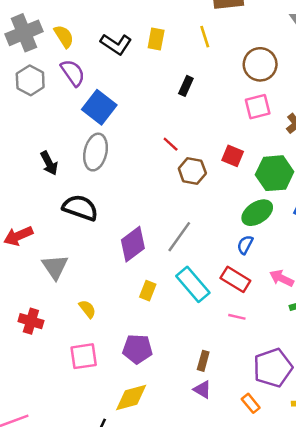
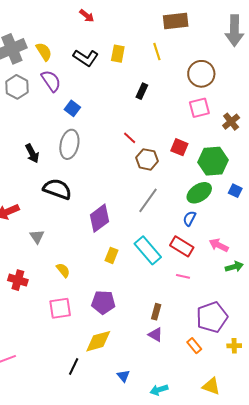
blue square: (99, 107) -> (72, 108), size x0.6
gray line: (179, 237) -> (148, 200), moved
gray triangle: (55, 267) -> (37, 237), size x0.7

